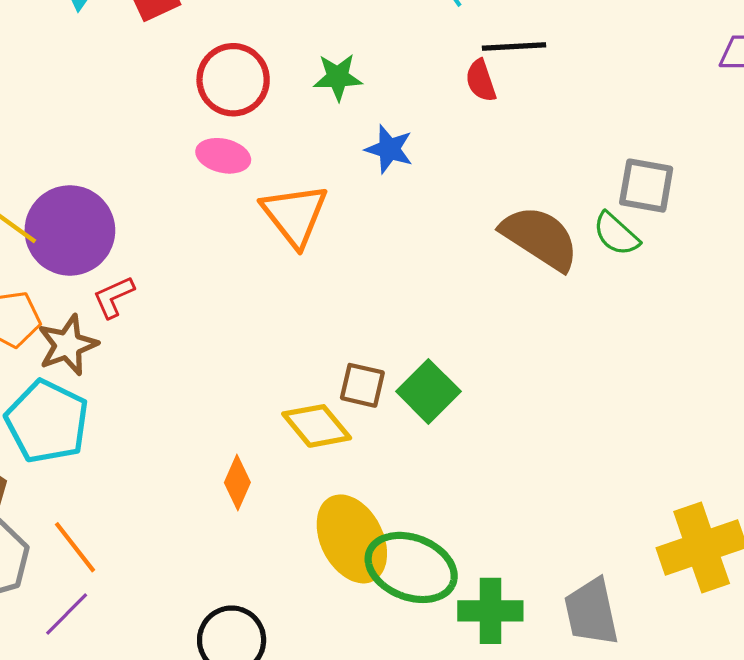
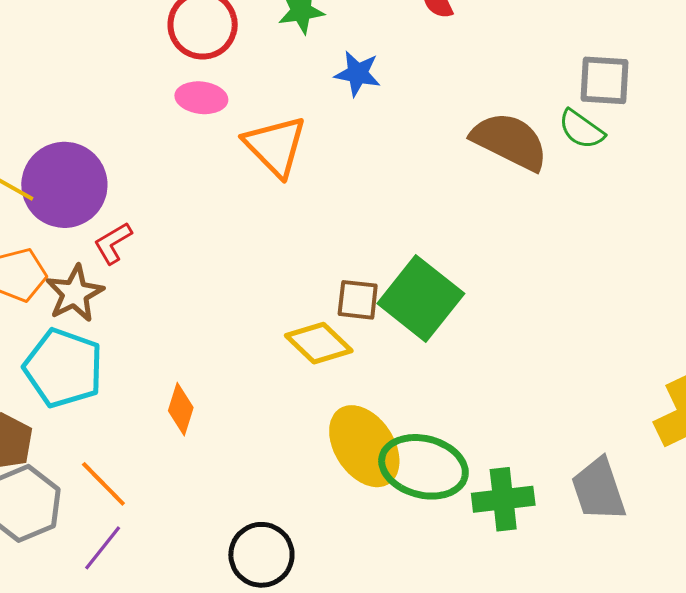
green square: (428, 391) -> (421, 299), size x1.4
orange diamond: (237, 483) -> (181, 409), moved

